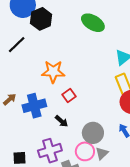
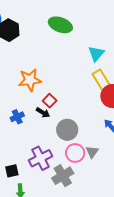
blue cross: (34, 106) -> (17, 117), size x0.6
black arrow: (62, 121) -> (43, 113), moved
gray circle: (93, 133) -> (67, 130), moved

